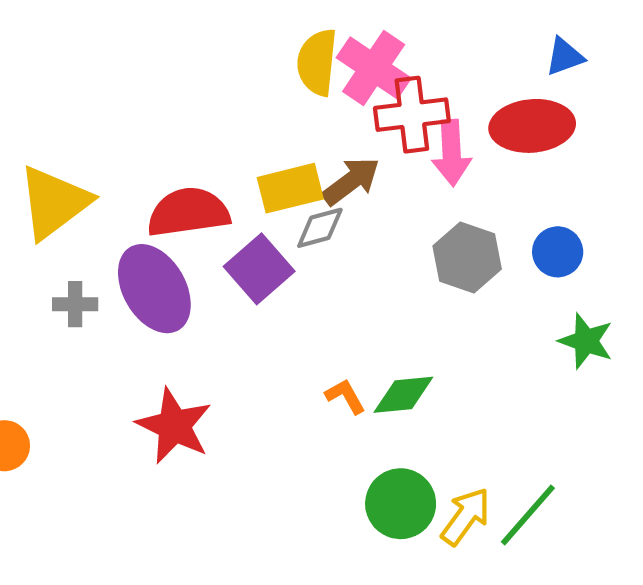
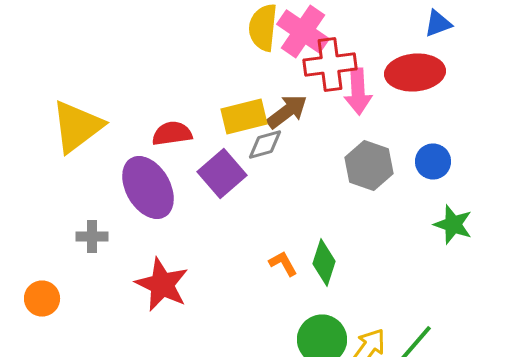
red semicircle: (188, 212) -> (172, 134), size x0.7
gray cross: (75, 304) -> (92, 236), moved
green diamond: (403, 395) -> (324, 262), turned -66

